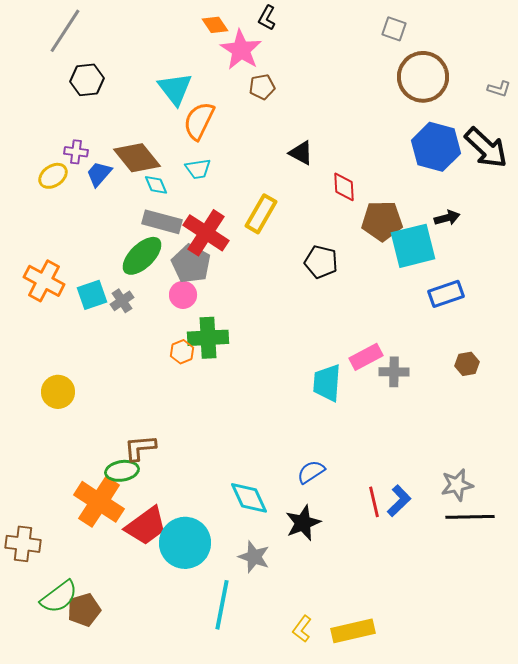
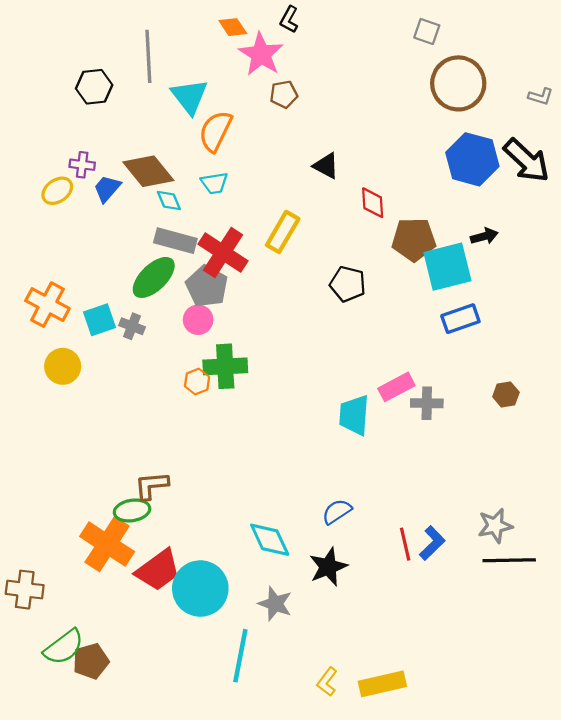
gray line: (65, 31) -> (148, 56), moved, turned -36
blue rectangle: (446, 294) -> (460, 319), moved
gray cross: (122, 301) -> (132, 326), turned -35
yellow circle: (58, 392) -> (63, 366), moved

